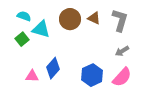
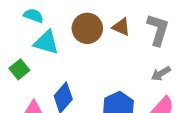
cyan semicircle: (24, 16) -> (34, 16), moved
green square: (22, 39) -> (19, 69), moved

